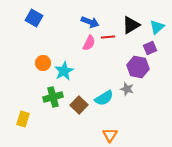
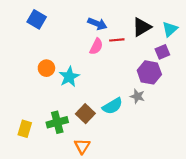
green cross: (53, 97) -> (57, 122), moved
orange triangle: (110, 135) -> (82, 146), moved

